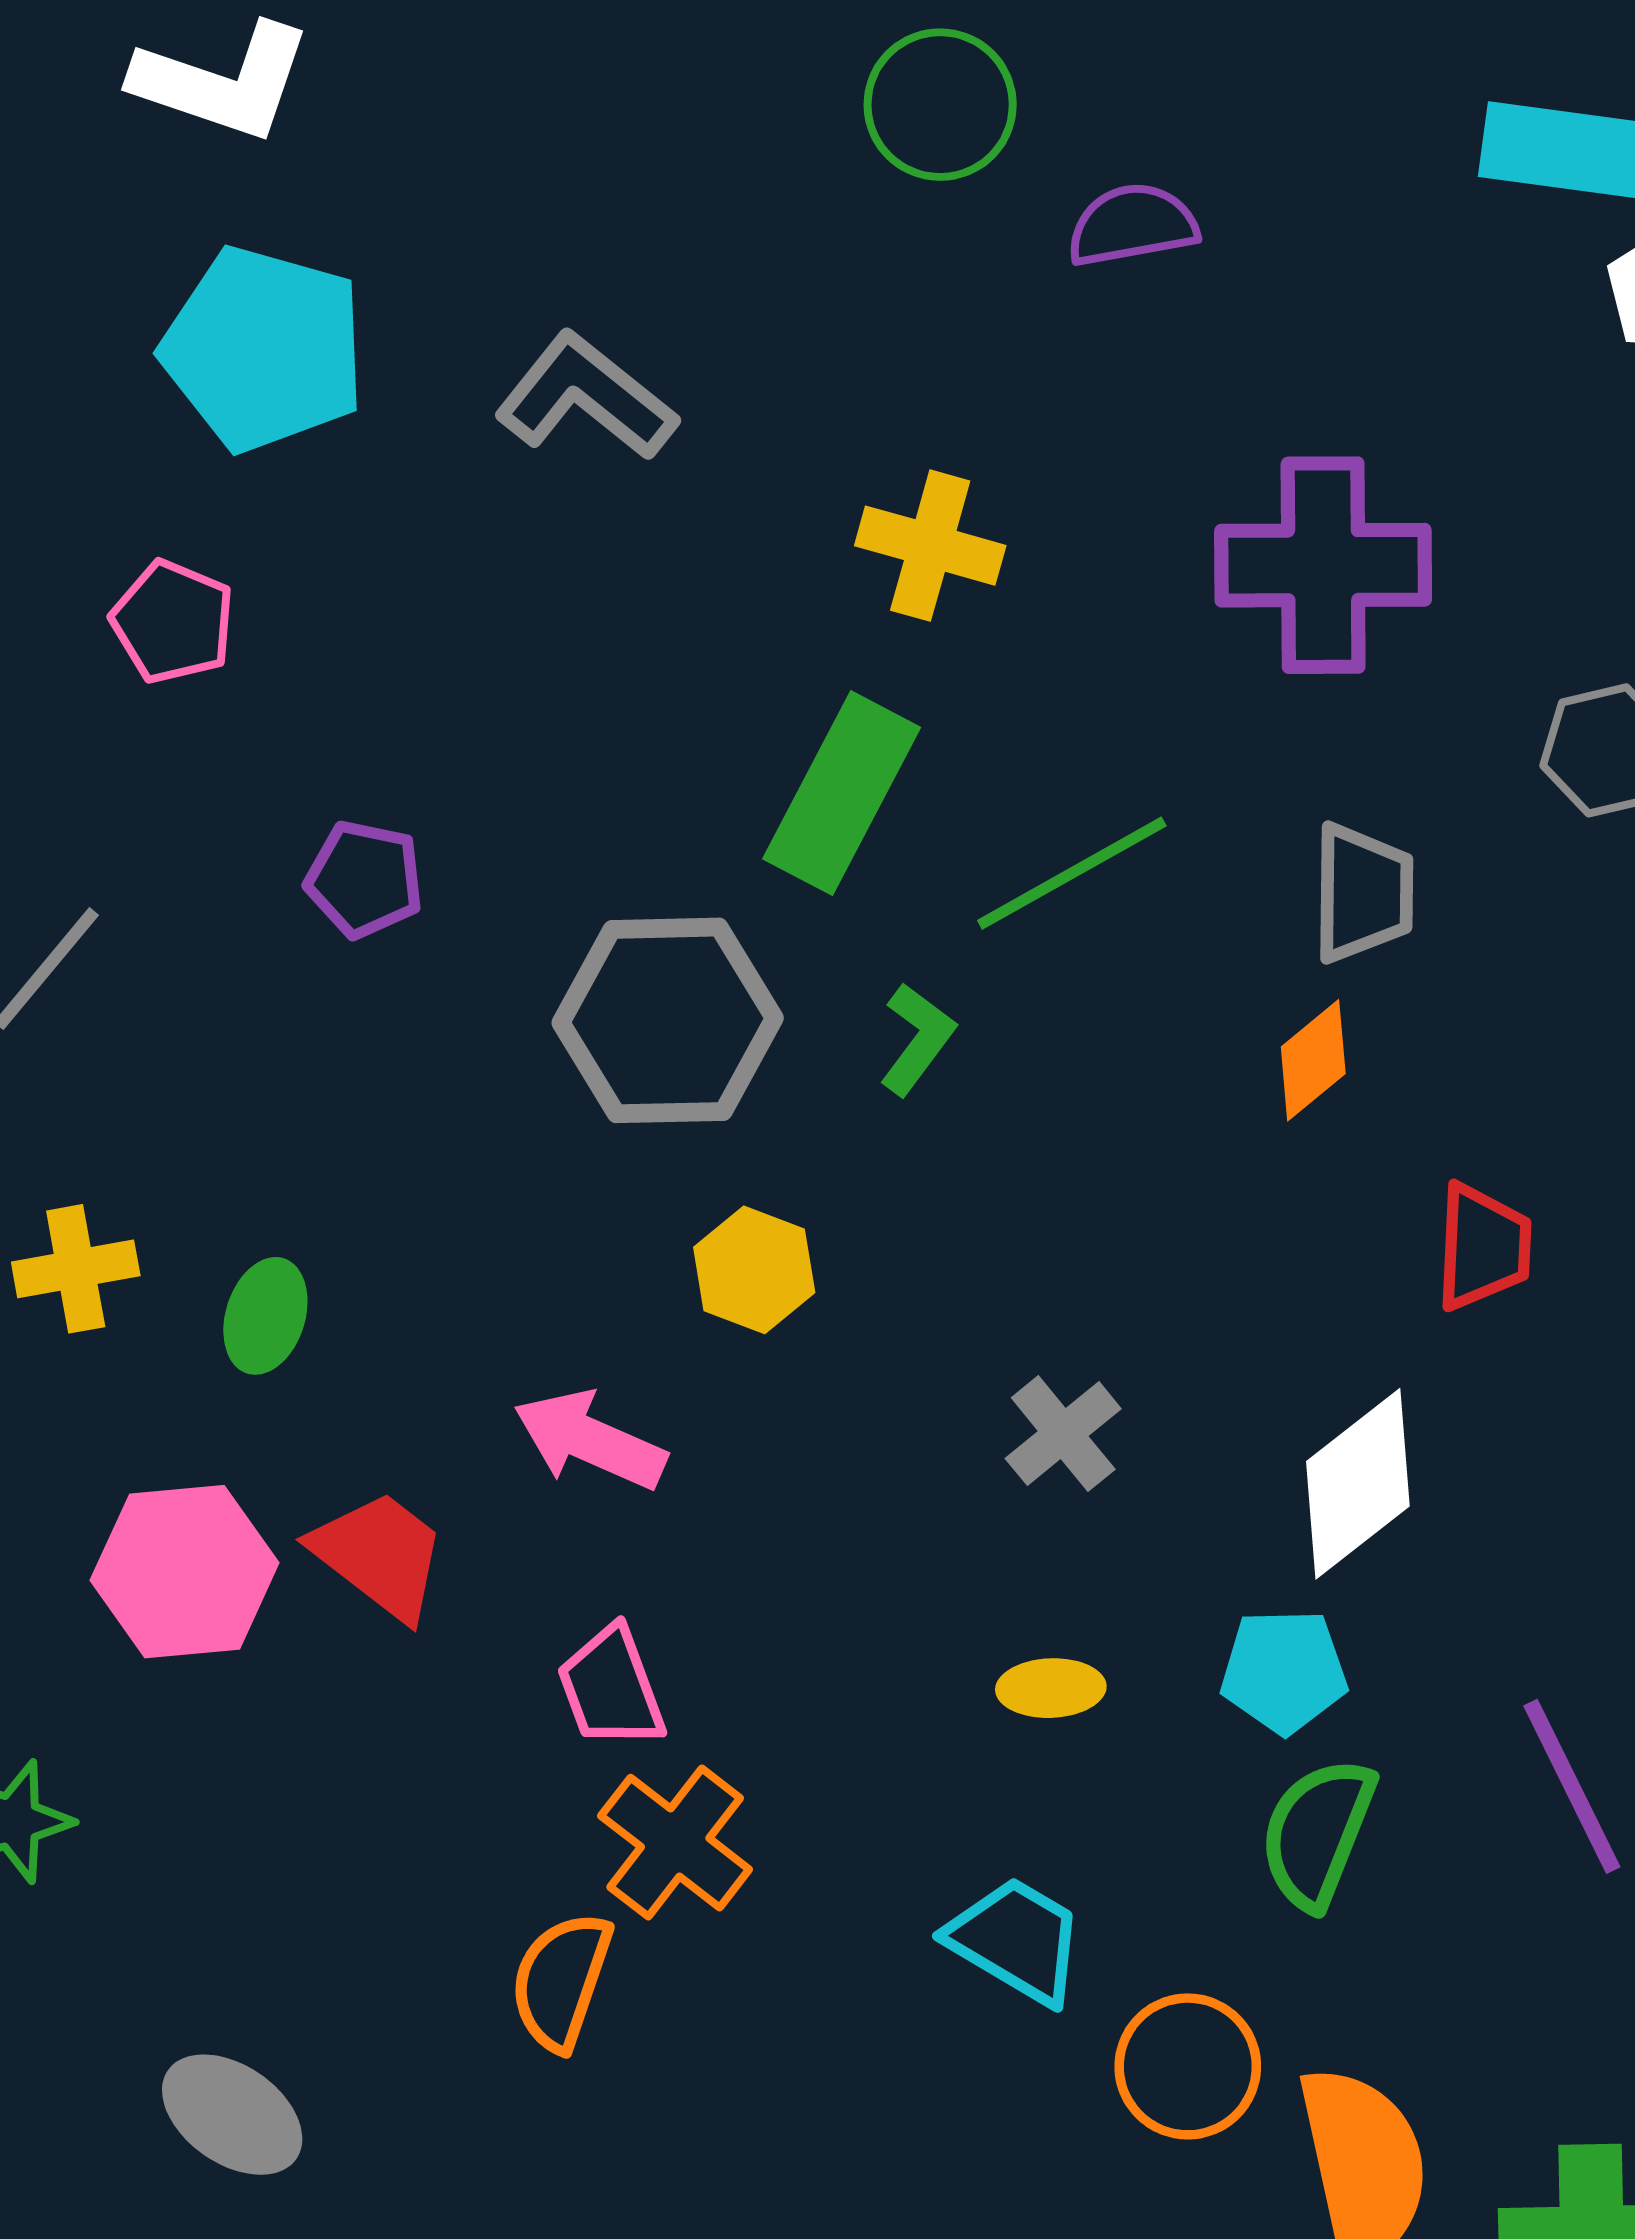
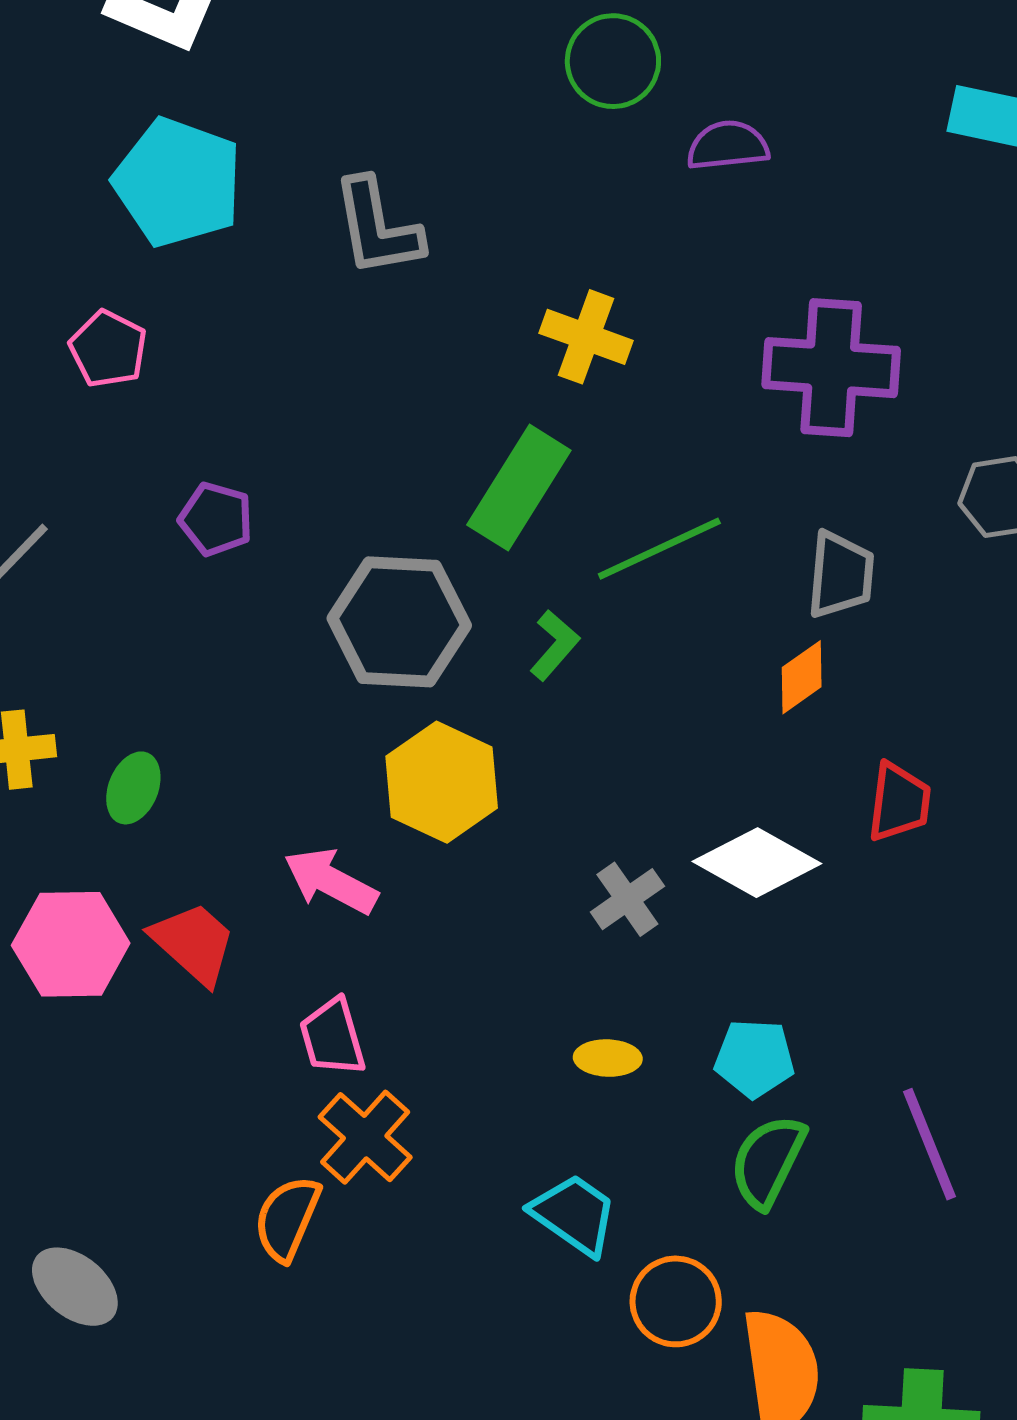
gray L-shape: (586, 397) -> (377, 227), turned -143
yellow hexagon: (754, 1270) -> (442, 782), size x1.5
white diamond: (1358, 1484) -> (757, 863), moved, turned 63

